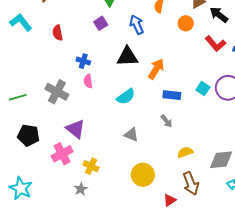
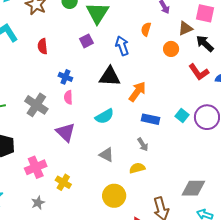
purple triangle: (75, 129) -> (66, 132), moved
yellow semicircle: (185, 152) -> (137, 168), moved
gray star: (81, 189) -> (38, 203), moved

